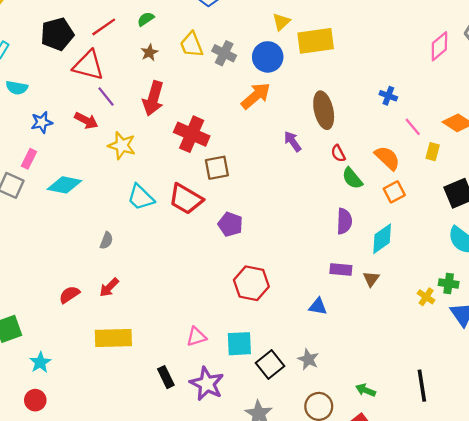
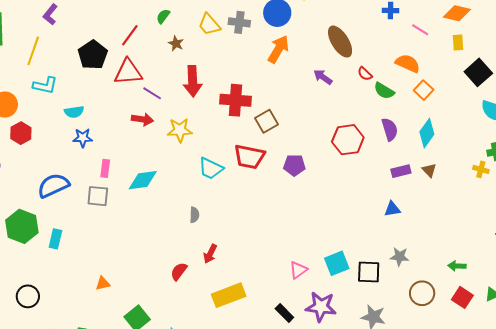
blue star: (42, 122) -> (83, 138), moved, turned 30
yellow rectangle: (433, 152) -> (458, 42), moved
red hexagon: (251, 283) -> (348, 140), moved
black square: (270, 364) -> (369, 272), turned -30

